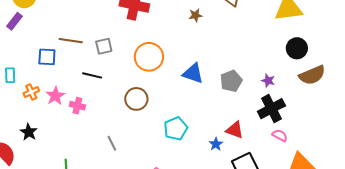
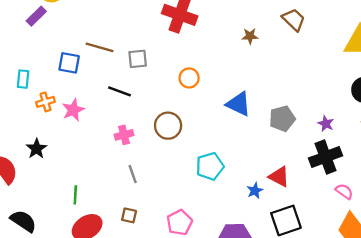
orange circle: (149, 57) -> (189, 78), size x0.6
pink cross: (77, 106) -> (124, 135), moved, turned -35
pink semicircle: (280, 135) -> (344, 191), moved

